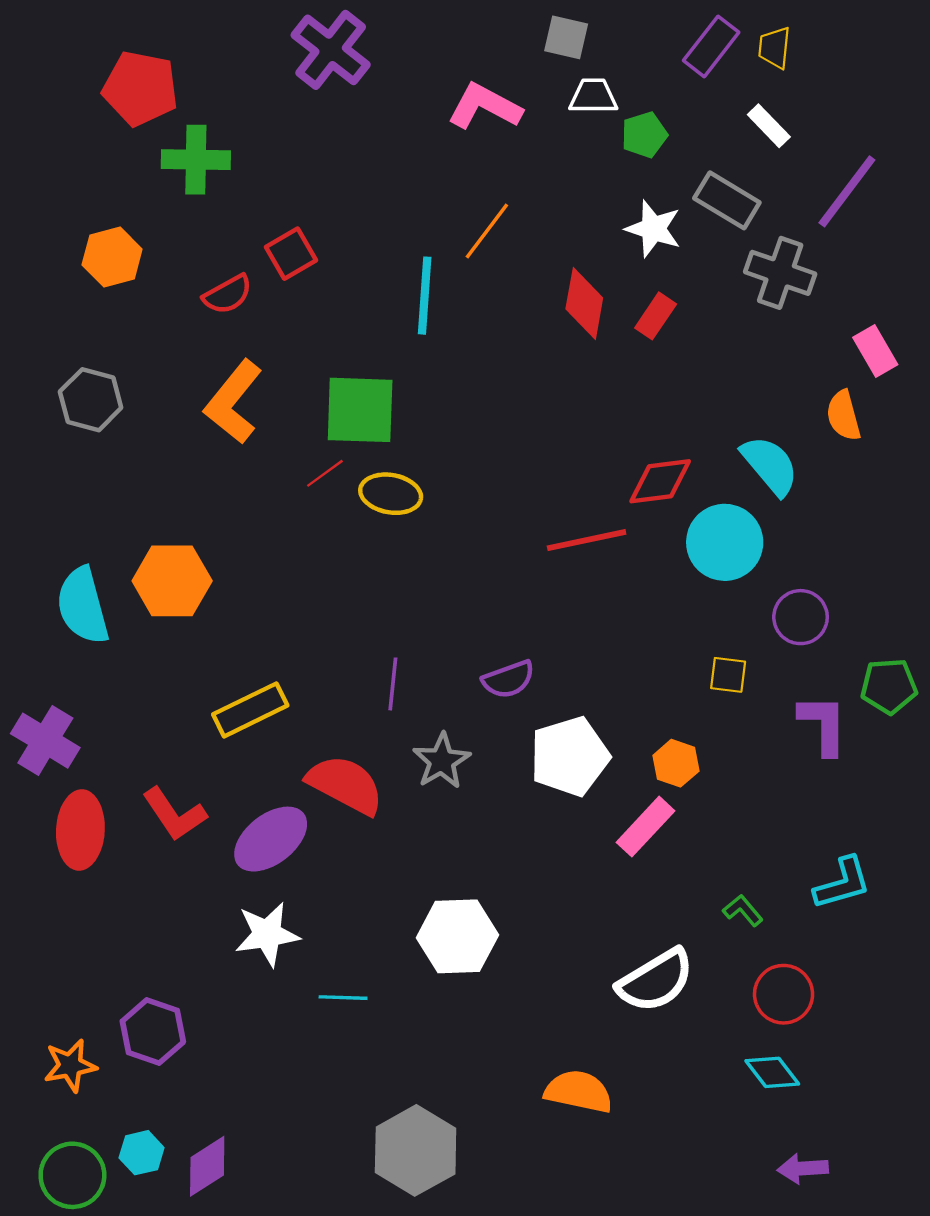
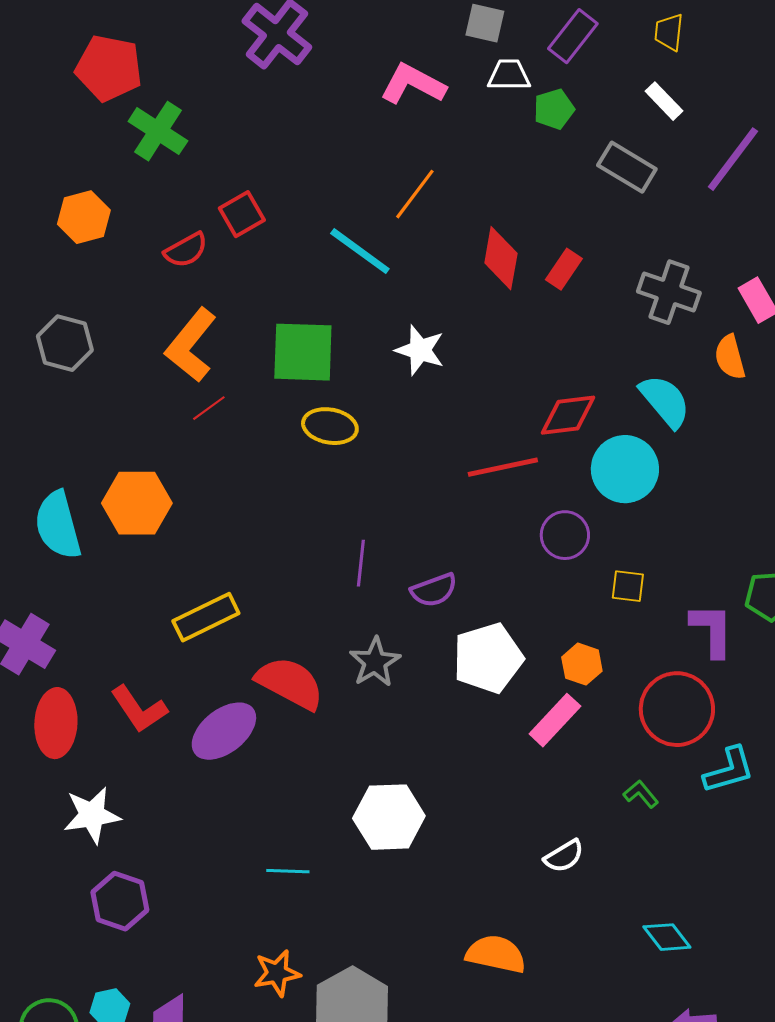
purple rectangle: (711, 46) -> (573, 36), moved
green cross: (196, 160) -> (158, 131), turned 32
white star: (653, 229) -> (420, 350), moved
gray cross: (780, 273) -> (669, 292), moved
cyan line: (425, 296) -> (360, 251), turned -58
red line: (325, 473) -> (209, 408), moved
purple circle: (801, 617) -> (565, 535), moved
purple line: (393, 684) -> (361, 563), moved
white star: (267, 934) -> (92, 815), moved
white semicircle: (656, 981) -> (564, 856), size x0.6
red circle: (784, 994) -> (677, 709), moved, size x1.4
orange star: (70, 1065) -> (277, 973), moved

